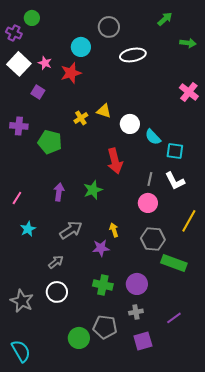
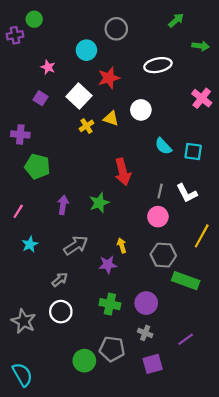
purple cross: (14, 33) -> (15, 35), turned -35
white ellipse: (133, 55) -> (158, 65), moved
white square: (19, 64) -> (79, 96), moved
red star: (71, 73) -> (109, 78), moved
white circle: (130, 124) -> (141, 110), moved
green pentagon: (50, 142) -> (37, 166), moved
cyan square: (175, 151) -> (193, 152), moved
gray cross: (136, 312) -> (145, 333), turned 32

